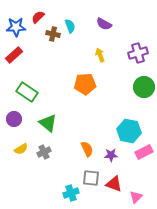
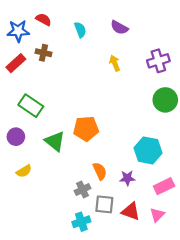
red semicircle: (38, 17) -> (43, 19), turned 72
brown cross: (53, 34) -> (43, 53), moved
orange pentagon: (85, 84) -> (86, 129), moved
gray cross: (44, 152) -> (83, 190), moved
pink rectangle: (144, 152) -> (164, 186), moved
pink triangle: (136, 197) -> (157, 215), moved

